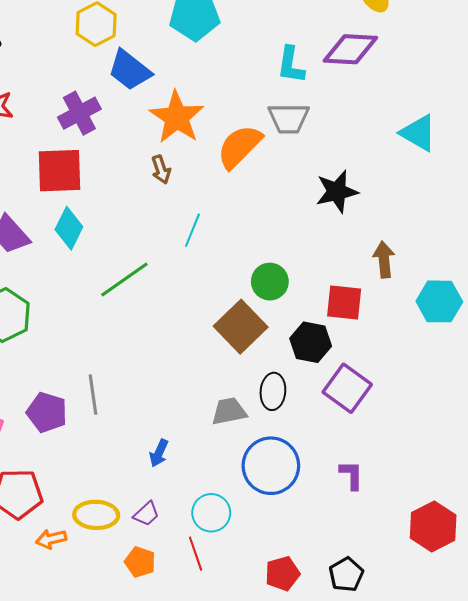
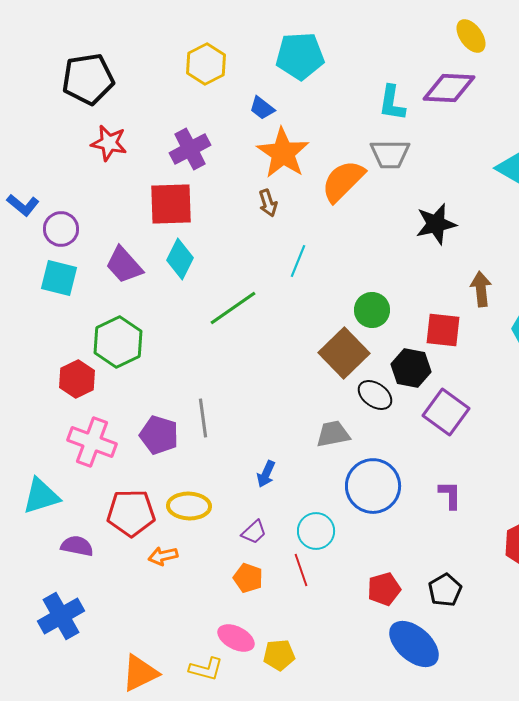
blue trapezoid: (130, 70) -> (262, 108), moved, size x0.6
black ellipse: (273, 391) -> (375, 395), moved, turned -60
yellow ellipse: (96, 515) -> (189, 506), moved

